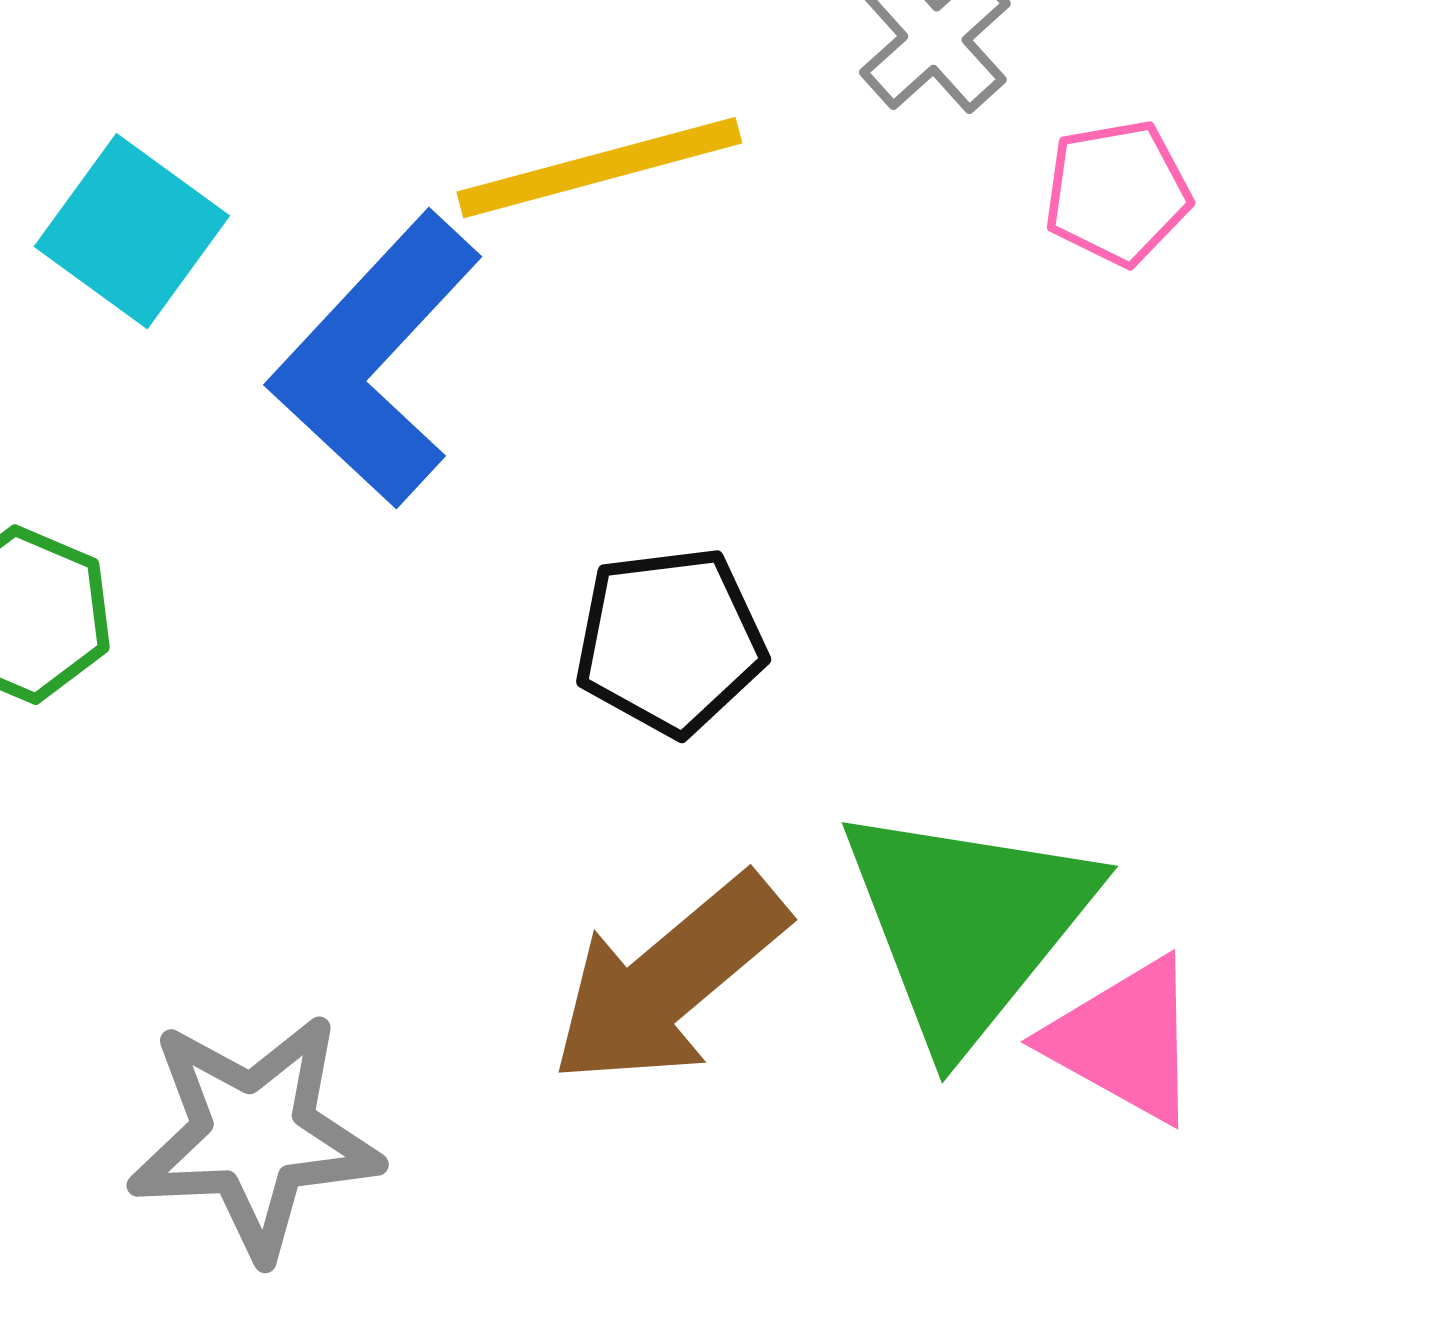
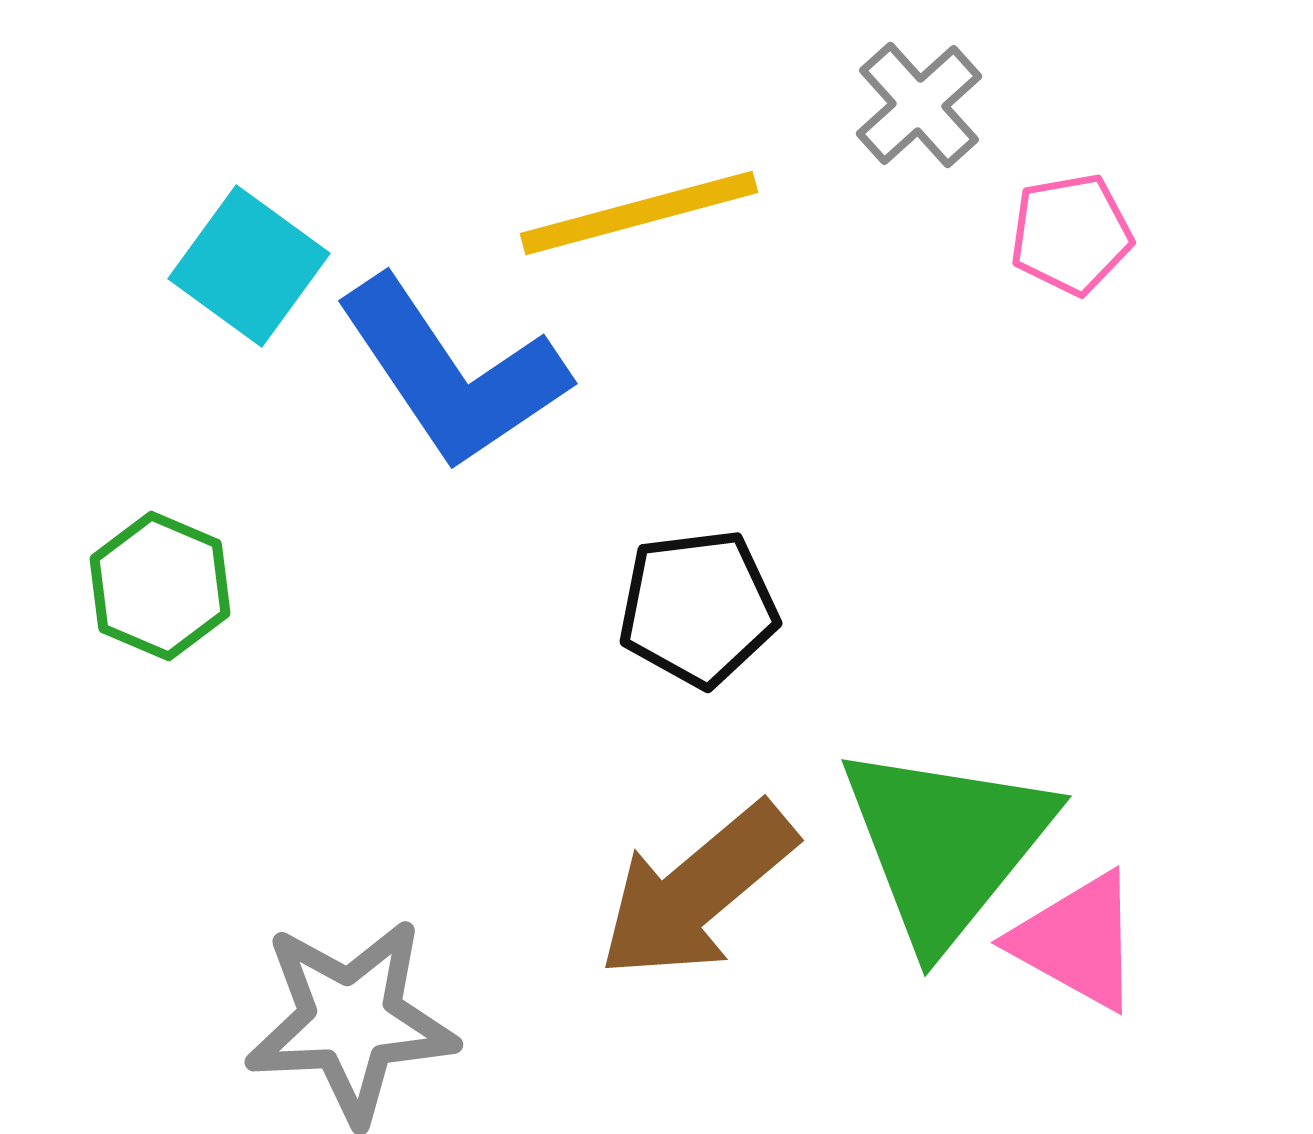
blue L-shape: (375, 359) -> (452, 373), turned -77

